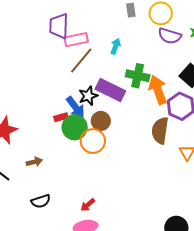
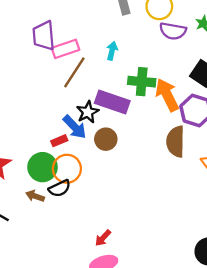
green circle: (75, 127) -> (43, 167), moved
orange circle: (93, 141) -> (67, 169), moved
brown arrow: (34, 162) -> (35, 196), turned -140
black semicircle: (41, 201) -> (60, 188), moved

